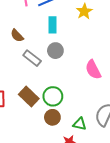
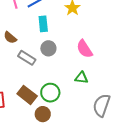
pink semicircle: (93, 70) -> (85, 49), moved
brown circle: (52, 117) -> (43, 114), moved
green triangle: (80, 124) -> (81, 78), moved

